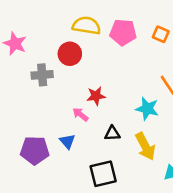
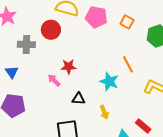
blue triangle: (67, 141) -> (12, 72), moved
yellow arrow: (145, 146) -> (104, 112), size x0.6

